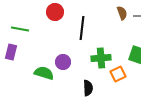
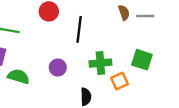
green semicircle: (44, 73) -> (19, 76), moved

